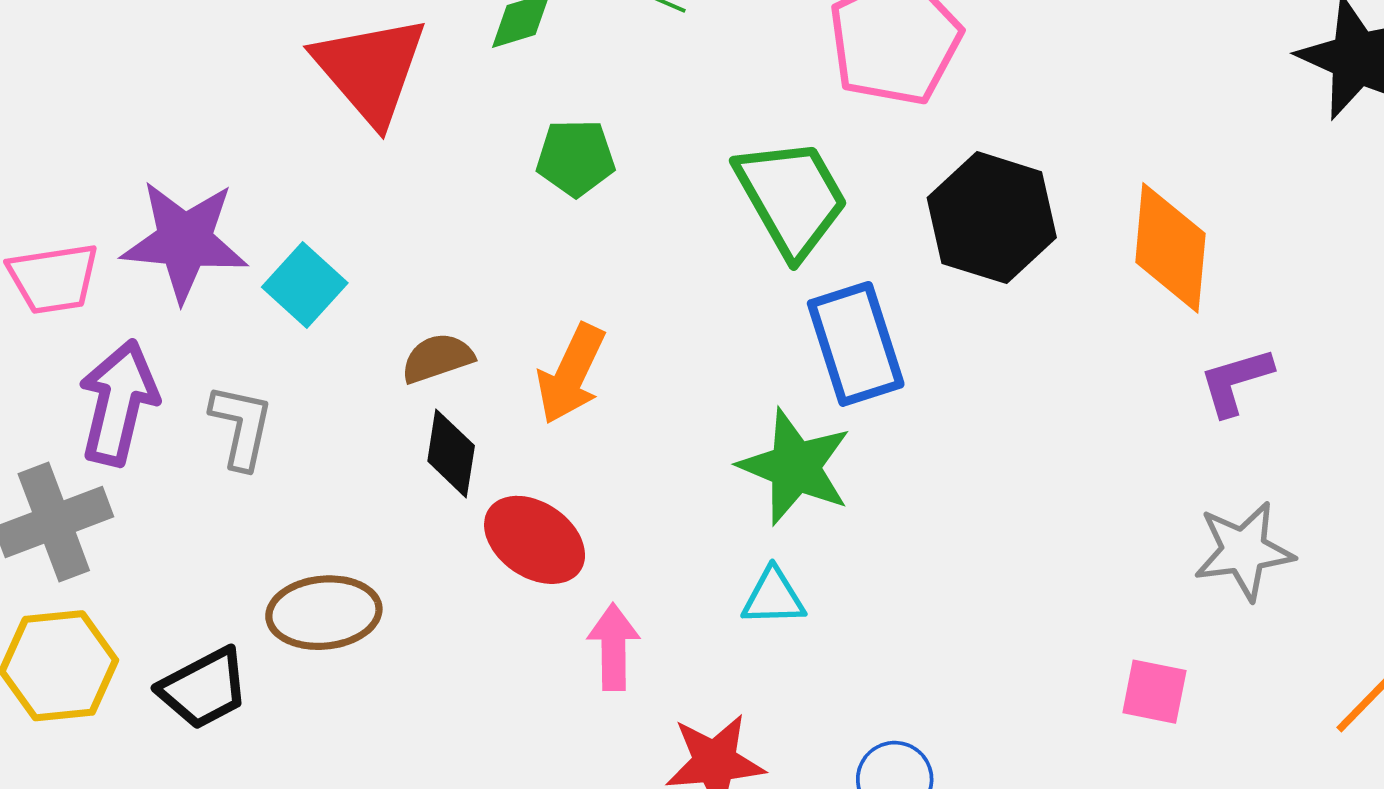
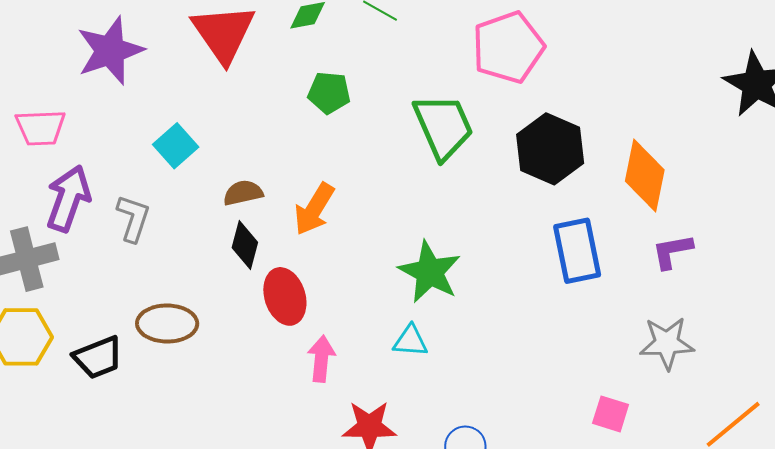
purple star: (185, 241) -> (110, 51), moved, turned -30
blue rectangle: (856, 344) -> (577, 251), moved
red ellipse: (535, 540) -> (285, 296), turned 32

